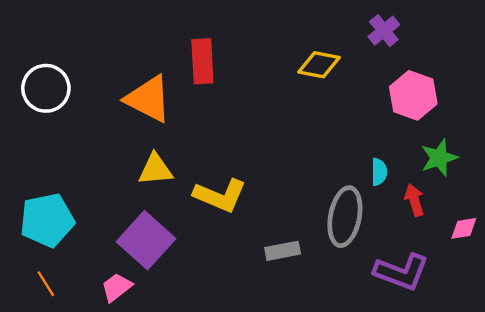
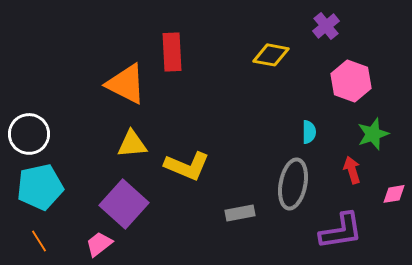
white circle: (46, 88) -> (29, 134), moved
cyan semicircle: (379, 172) -> (309, 132), moved
purple L-shape: (401, 272) -> (341, 231), turned -30

